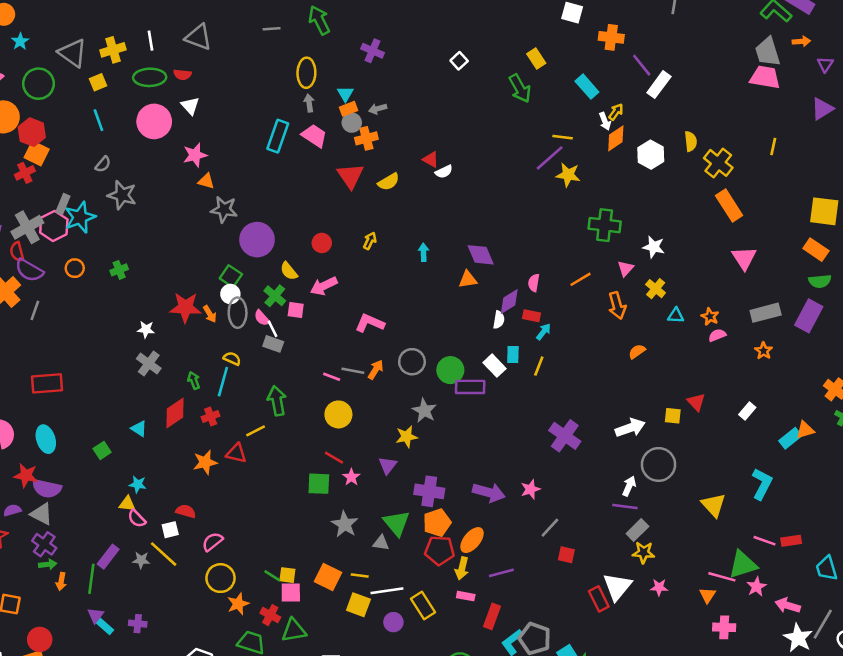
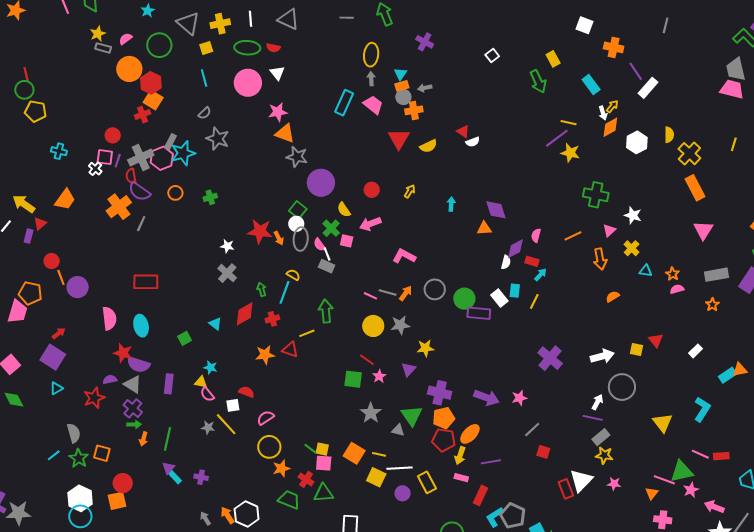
orange triangle: (206, 181) -> (285, 133), size x1.5
gray star: (424, 411) -> (400, 325), moved, turned 30
purple rectangle: (108, 557) -> (169, 384), moved, turned -36

